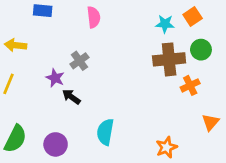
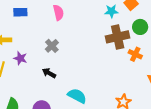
purple star: (55, 78) -> (20, 58), moved
orange cross: (190, 85) -> (135, 54), turned -32
cyan semicircle: (105, 132) -> (77, 96), turned 114

